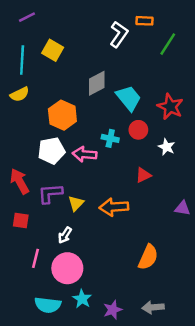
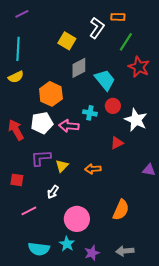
green line: (168, 44) -> (126, 42), moved
yellow square: (53, 50) -> (67, 41), moved
red star: (170, 107) -> (139, 67), moved
white star: (167, 147) -> (136, 120), size x1.6
red arrow: (20, 181) -> (16, 130), moved
orange arrow: (114, 207) -> (93, 169), size x0.7
pink line: (36, 258) -> (29, 211), turned 49
pink circle: (67, 268) -> (77, 219), moved

